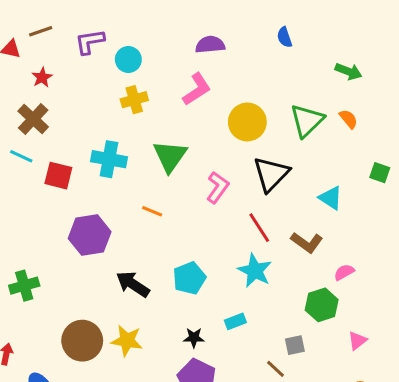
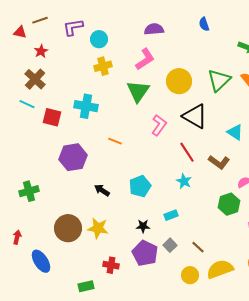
green triangle: (170, 156) -> (138, 91), moved
black triangle: (271, 174) -> (195, 116), turned -44
cyan star: (255, 271) -> (184, 181), size x0.7
black arrow: (133, 284) -> (102, 190), size x0.7
gray square: (295, 345) -> (170, 245), moved, turned -32

